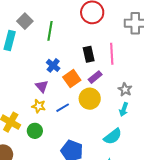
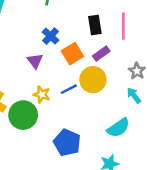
yellow star: (39, 106) -> (42, 95), moved
blue line: (63, 108) -> (69, 89), moved
cyan arrow: (124, 109) -> (134, 95), turned 120
green circle: (35, 131) -> (23, 115), size x1.5

